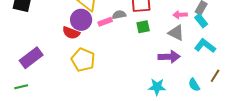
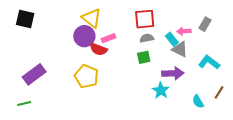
gray semicircle: (119, 15) -> (147, 38), moved
cyan rectangle: (201, 21) -> (172, 39), moved
green square: (143, 27) -> (144, 57), moved
red semicircle: (71, 33) -> (98, 49), moved
cyan star: (157, 87) -> (161, 90), moved, turned 30

